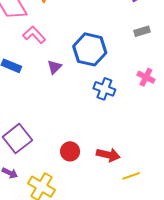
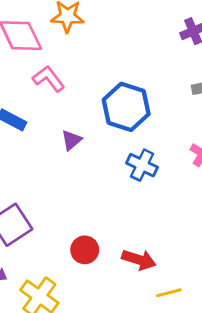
purple triangle: (54, 67) -> (71, 140), moved

